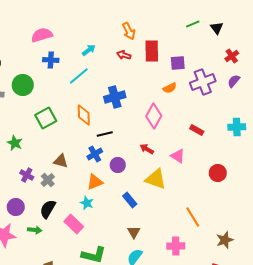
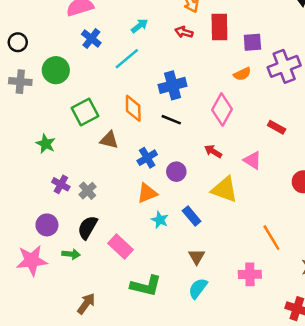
blue cross: (51, 60) -> (91, 38), turned 35
black line: (105, 134) -> (171, 120), moved, turned 35
brown triangle: (61, 161) -> (109, 140), moved
cyan star: (87, 203) -> (160, 220), moved

